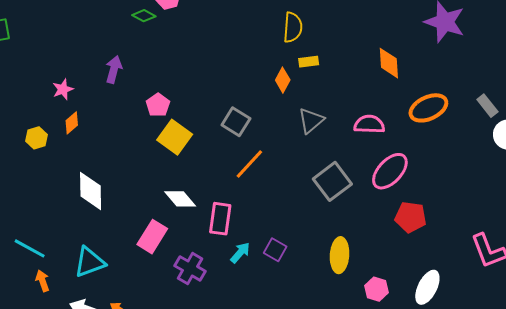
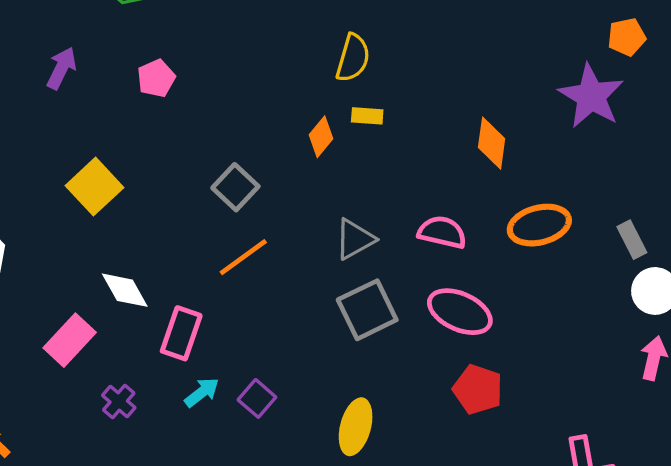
pink pentagon: (158, 105) -> (156, 78), moved
gray triangle: (311, 121) -> (355, 239), moved
yellow square: (175, 137) -> (94, 187), moved
pink ellipse: (390, 171) -> (460, 312), turned 60
purple cross: (190, 268) -> (119, 401), size x0.7

